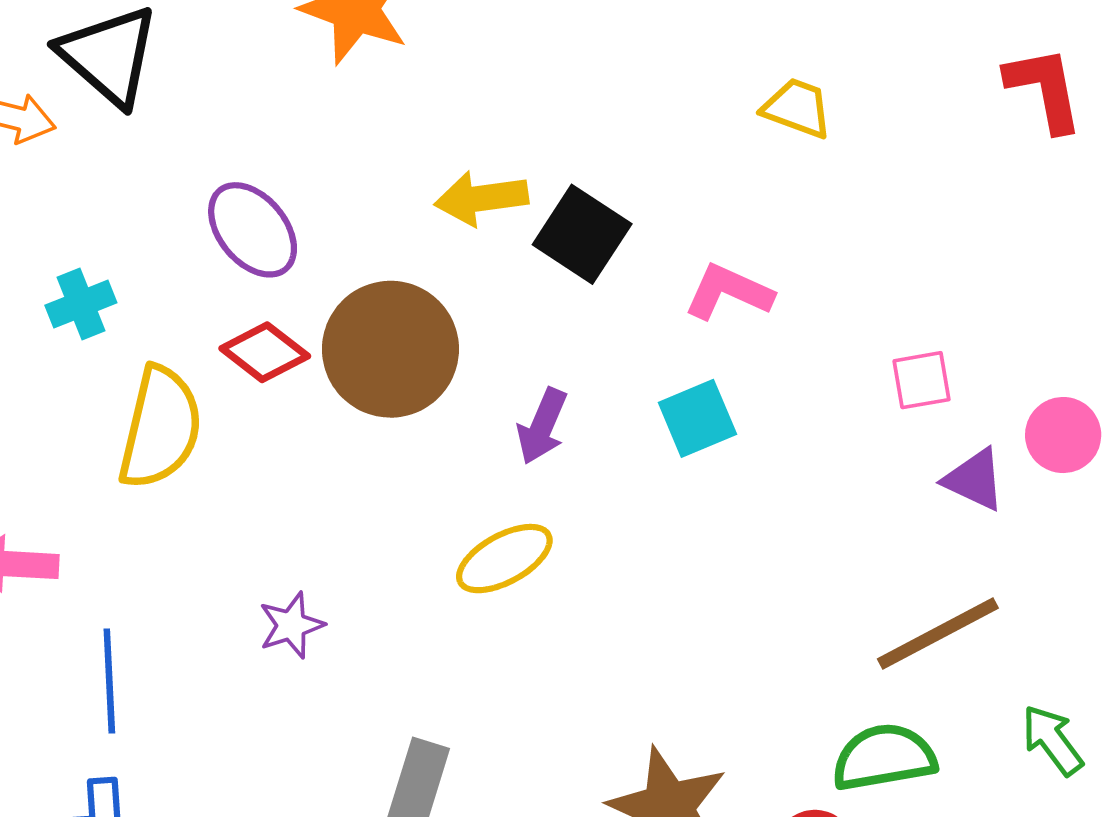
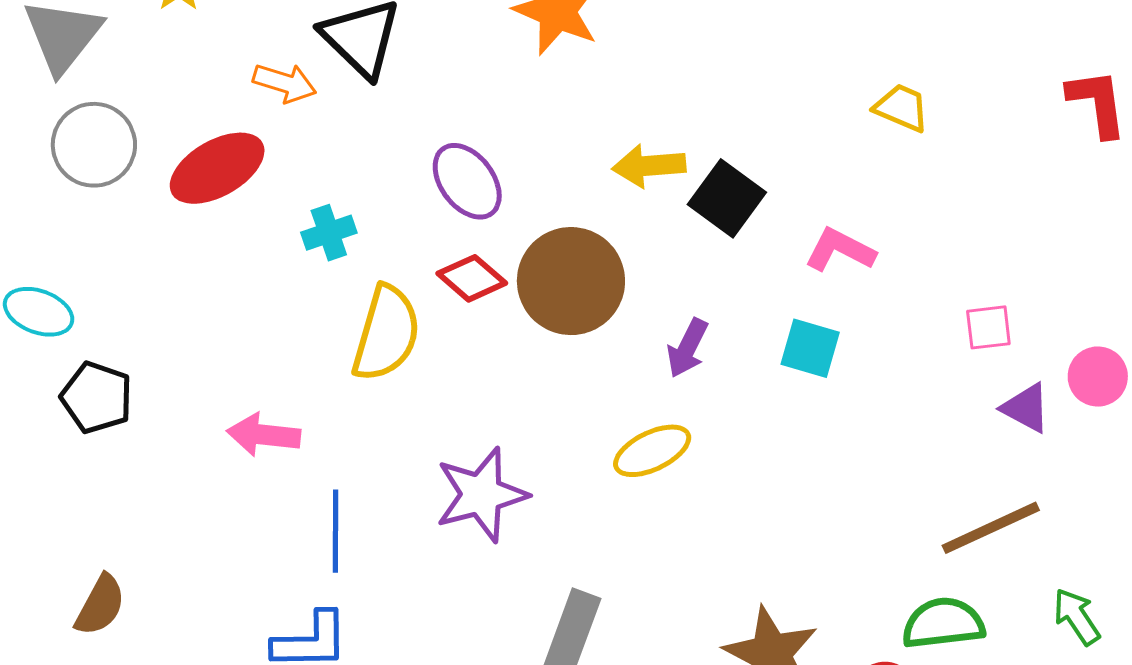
cyan square: (697, 418) -> (810, 348), turned 36
purple star: (291, 625) -> (481, 495), size x1.8

